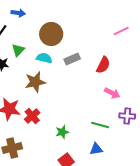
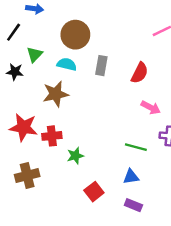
gray rectangle: (72, 59) -> (101, 66), turned -56
red cross: (32, 116) -> (52, 136), turned 35
green star: (62, 132) -> (75, 156), moved

